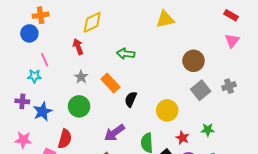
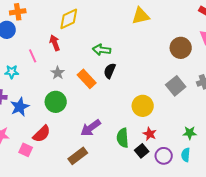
pink line: (45, 60) -> (33, 56), moved
brown circle: (194, 61) -> (181, 48), moved
black semicircle: (131, 99) -> (110, 71), moved
green star: (208, 130) -> (190, 133), moved
red star: (182, 138) -> (150, 134), moved
red semicircle: (65, 139) -> (42, 134), turned 30

